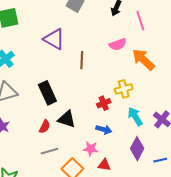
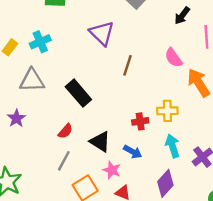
pink semicircle: (118, 44) -> (174, 58), turned 60
black rectangle: (47, 93) -> (78, 93), turned -30
black triangle: (67, 119) -> (100, 142), moved
gray line: (49, 151) -> (64, 161), turned -60

